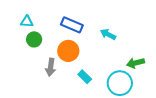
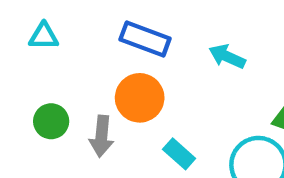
green circle: (34, 39) -> (51, 121), moved

